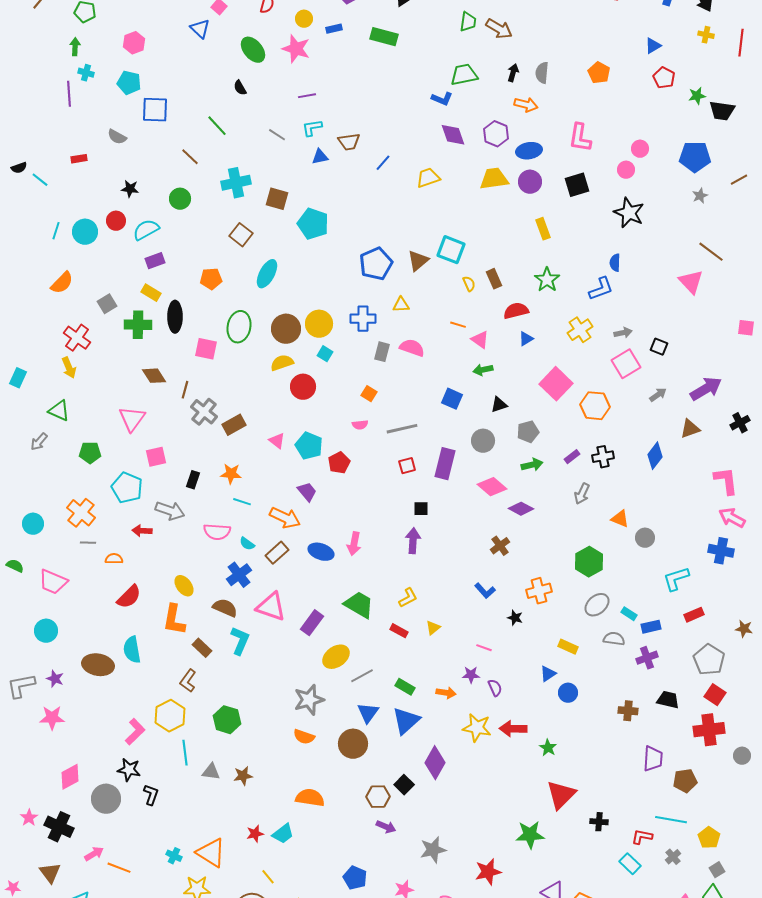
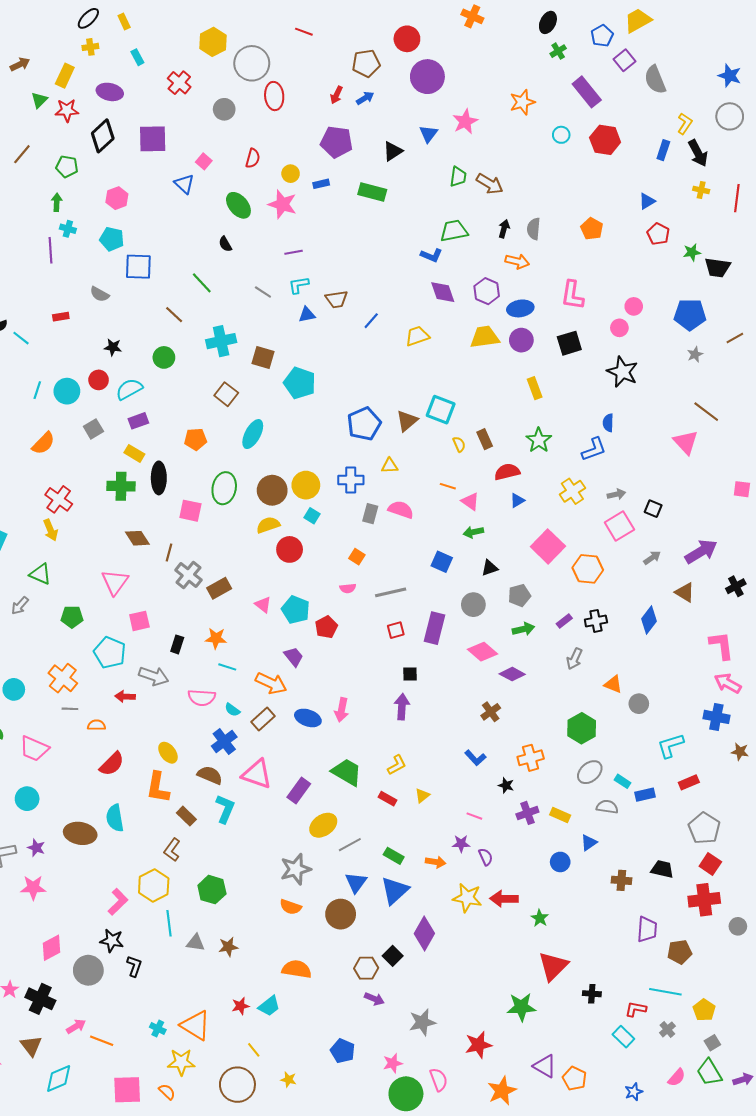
gray square: (107, 304) -> (93, 429), moved
brown triangle: (690, 429) -> (685, 592), turned 50
brown star: (744, 629) -> (740, 752), moved
purple cross: (647, 658) -> (527, 813), moved
blue triangle: (548, 674) -> (589, 843), moved

